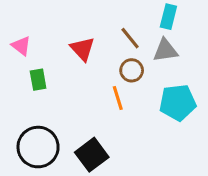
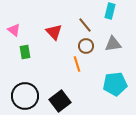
gray triangle: (165, 50) -> (113, 44), moved
cyan pentagon: (178, 103) -> (115, 84), moved

